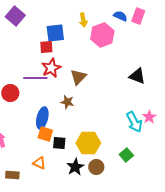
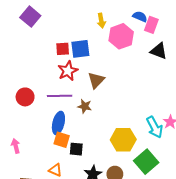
pink rectangle: (138, 16) -> (151, 25), moved
blue square: (55, 33) -> (80, 49), moved
black triangle: (137, 76) -> (159, 51), moved
purple line: (35, 78) -> (60, 96), moved
yellow hexagon: (88, 143) -> (123, 140), moved
green square: (126, 155) -> (146, 162), size x1.6

